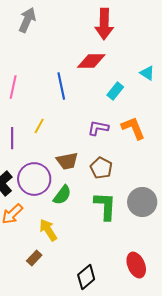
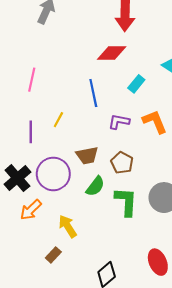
blue line: (61, 86) -> (93, 93), moved
green semicircle: (62, 195) -> (95, 186), moved

